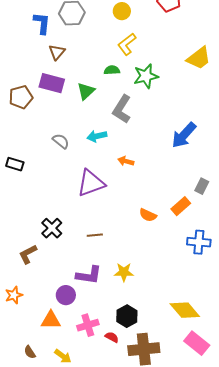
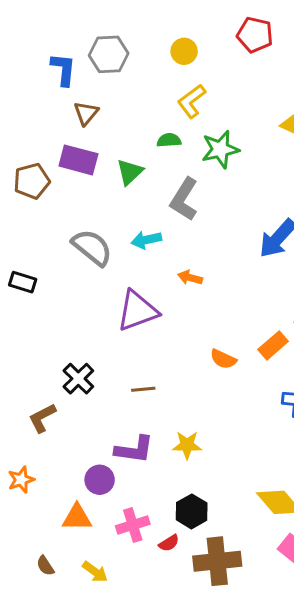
gray semicircle: (61, 141) -> (92, 247), size x1.6
red semicircle: (112, 337) -> (169, 543), turned 120

